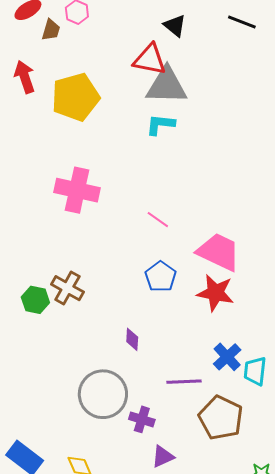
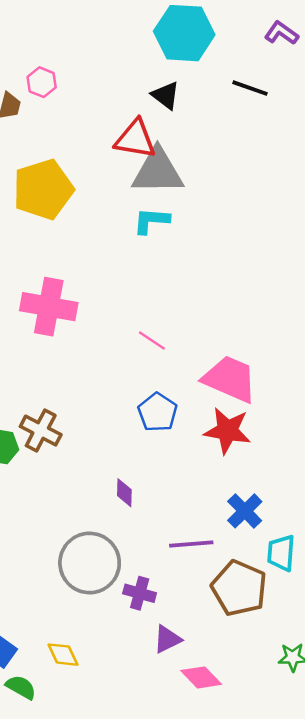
cyan trapezoid: (255, 371) -> (281, 553), moved

